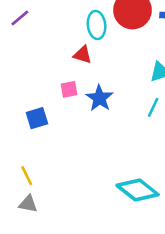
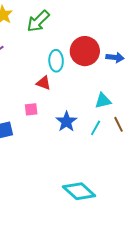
blue star: (99, 98) -> (66, 122), moved

